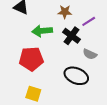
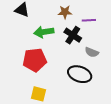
purple line: (89, 21) -> (89, 20), turned 32

